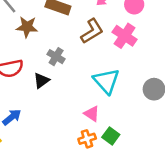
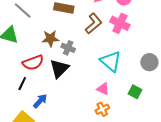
brown star: (27, 27) -> (50, 39), moved
black triangle: (41, 81) -> (59, 68), size x1.5
green square: (111, 136) -> (135, 92), moved

